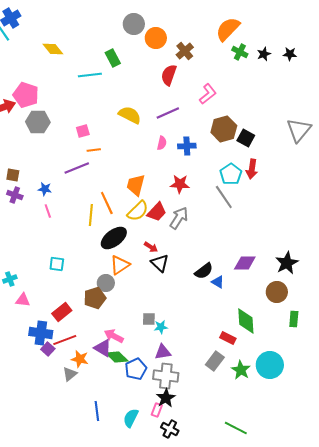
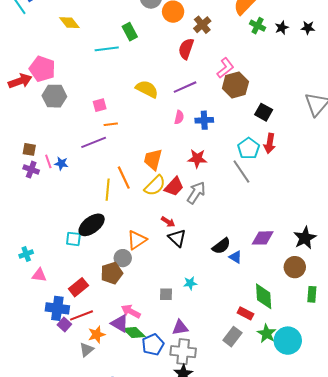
brown hexagon: (224, 129) -> (235, 85), moved
pink line: (48, 211) -> (48, 161), moved
black ellipse: (114, 238) -> (92, 225), moved
cyan star: (161, 327) -> (190, 283), moved
orange star: (80, 359) -> (97, 335), turned -30
green star: (241, 370) -> (267, 334), moved

